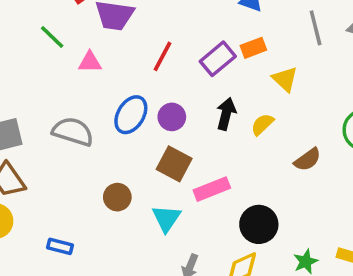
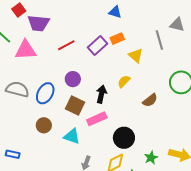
gray line: (316, 28) -> (159, 40), moved
red line: (162, 56) -> (66, 45), turned 36
pink triangle: (90, 62) -> (26, 50), size x1.6
black arrow: (226, 114) -> (101, 94), moved
blue ellipse: (131, 115) -> (45, 93), moved
cyan triangle: (166, 218) -> (72, 136), turned -42

